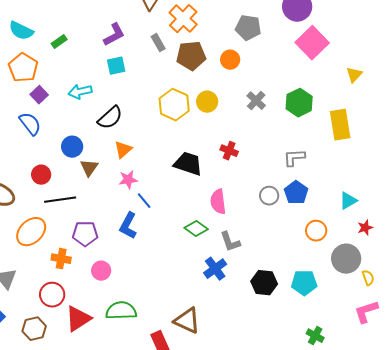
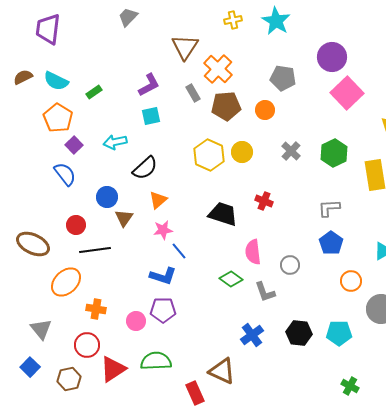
gray circle: (269, 196) -> (290, 265), moved
blue L-shape: (128, 226) -> (163, 276), turned -100
purple pentagon: (85, 234) -> (163, 310), moved
blue cross: (215, 269) -> (252, 335), moved

